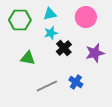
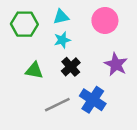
black cross: (64, 48) -> (71, 67), moved
purple star: (95, 53) -> (116, 64), turned -30
blue cross: (76, 82) -> (93, 100), size x1.5

